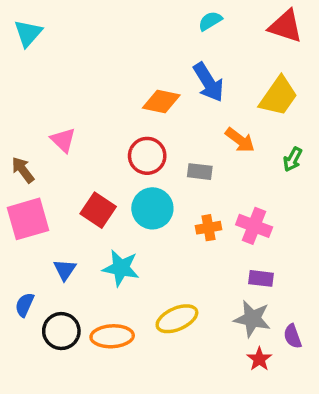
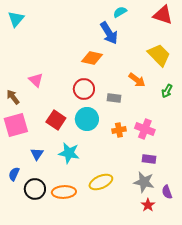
blue arrow: (208, 82) -> (109, 33), moved
yellow trapezoid: (279, 96) -> (159, 55), turned -80

